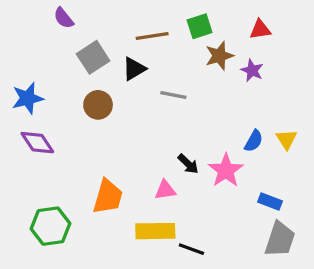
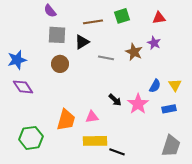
purple semicircle: (64, 18) -> (50, 11), moved
brown star: (219, 56) -> (134, 52), moved, turned -30
gray square: (93, 57) -> (57, 35), turned 36
pink triangle: (165, 190) -> (92, 117), moved
blue rectangle: (270, 202) -> (169, 109), moved, turned -32

